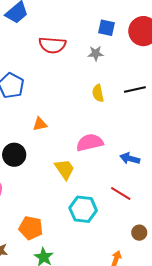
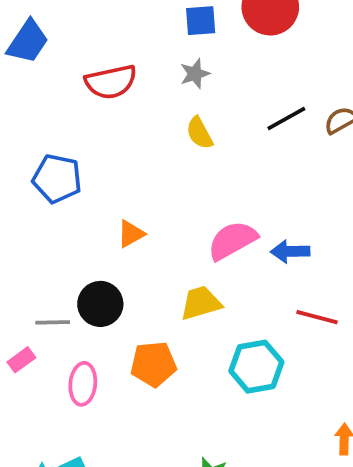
yellow semicircle: (98, 93) -> (199, 133), moved
blue arrow: (130, 158) -> (290, 251), moved
yellow trapezoid: (65, 169) -> (201, 303), turned -55
orange pentagon: (31, 228) -> (153, 364), moved

